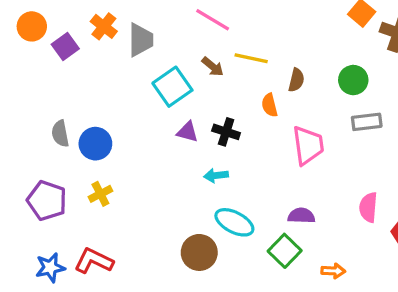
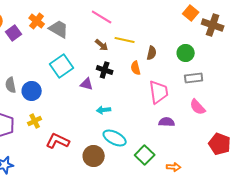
gray trapezoid: (141, 40) -> (59, 29), turned -60
cyan square: (172, 87) -> (62, 66), moved
black cross: (226, 132) -> (105, 70), moved
pink semicircle: (368, 207) -> (198, 107), moved, turned -48
purple semicircle: (301, 216) -> (167, 122), moved
red L-shape: (94, 261) -> (58, 141), moved

